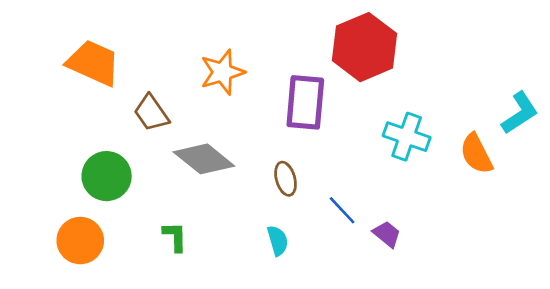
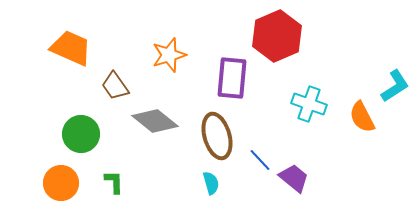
brown ellipse: (286, 179) -> (217, 136), size x1.8
purple trapezoid: (387, 234) -> (294, 178), size x1.4
green L-shape: (175, 237) -> (114, 182), moved

